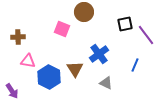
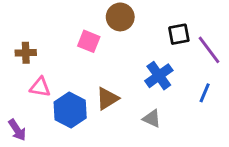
blue cross: (99, 54) -> (159, 76), moved
blue line: (135, 65) -> (205, 93), moved
brown triangle: (75, 69) -> (107, 99), turned 30

